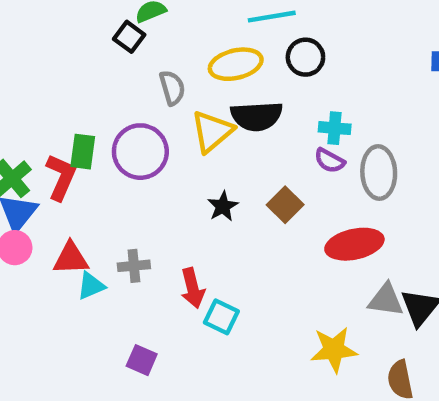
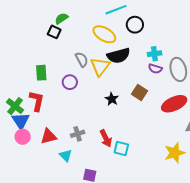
yellow ellipse: (236, 64) -> (104, 34), turned 55
gray semicircle: (172, 88) -> (82, 60), moved
green rectangle: (83, 152) -> (41, 73), moved
purple circle: (140, 152) -> (70, 82), size x0.6
cyan triangle: (91, 286) -> (66, 155), moved, turned -40

